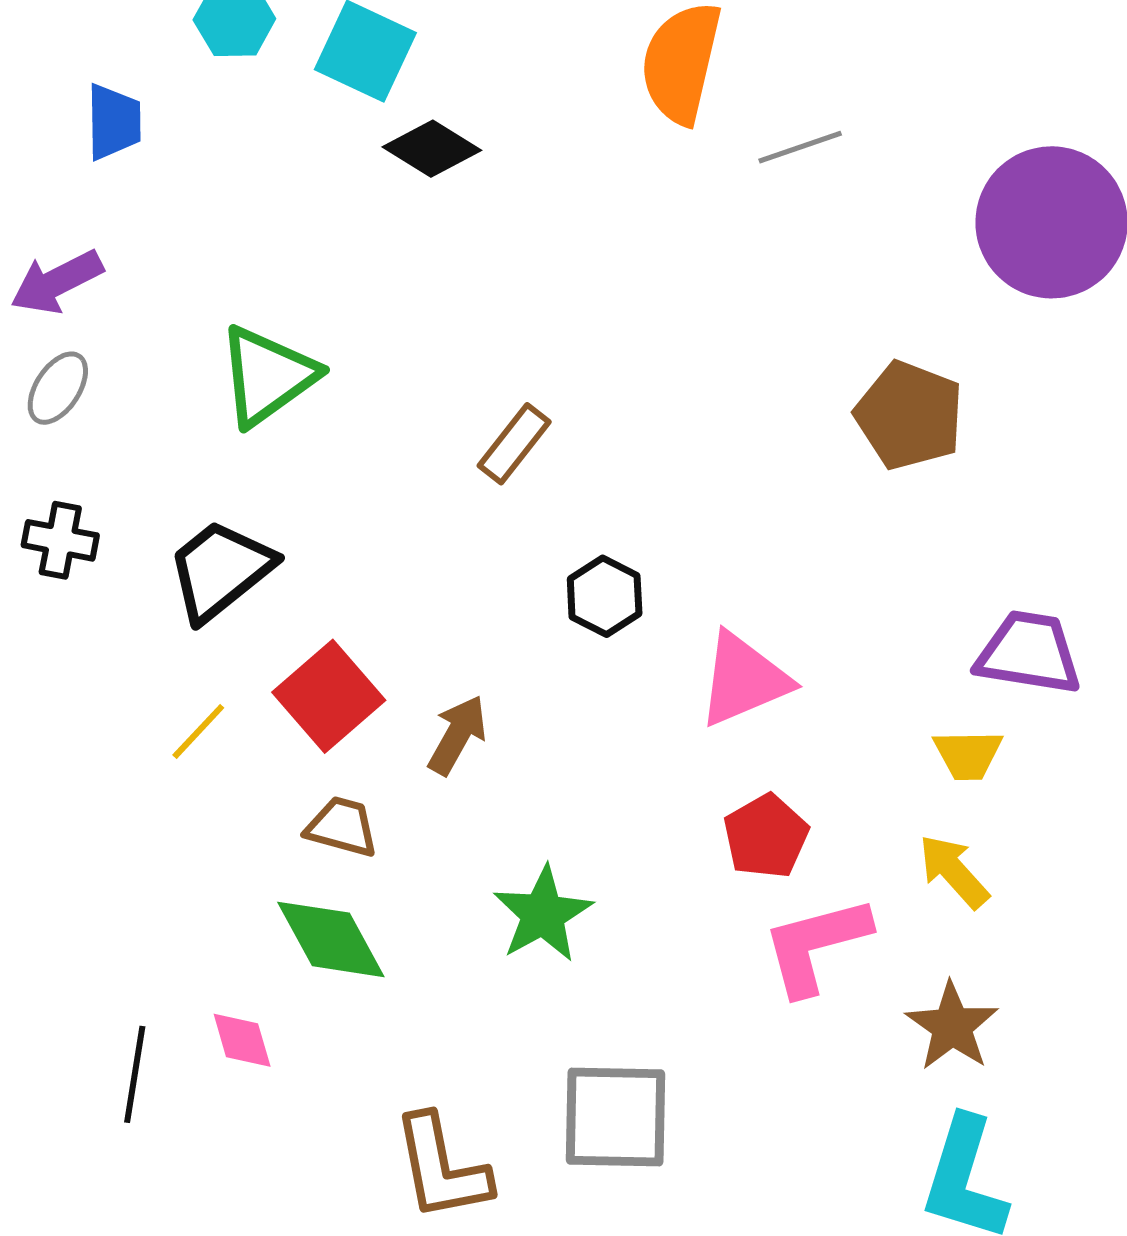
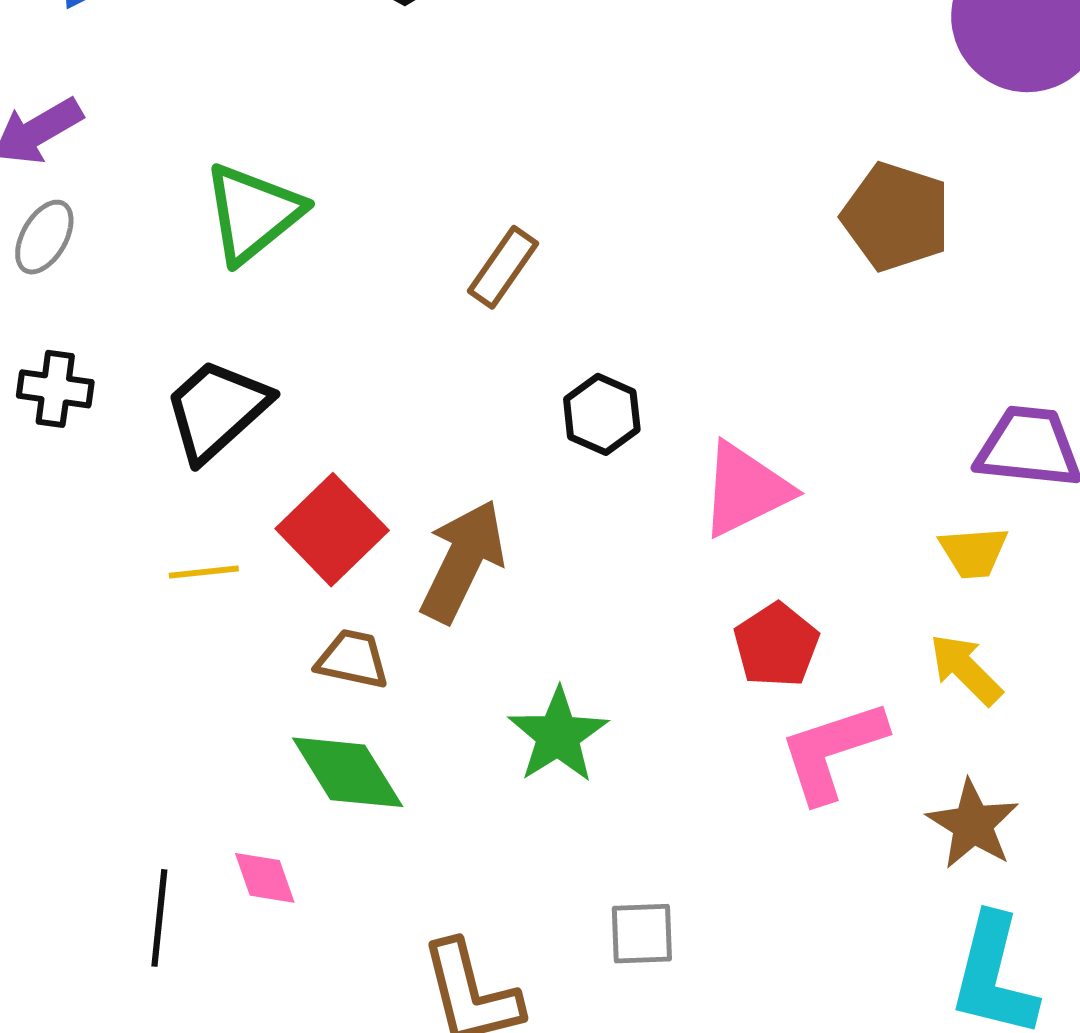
yellow line: (198, 731) -> (204, 572), turned 44
brown arrow: (457, 735) -> (463, 561), size x1.5
gray square: (615, 1117) -> (642, 934), size x0.6

